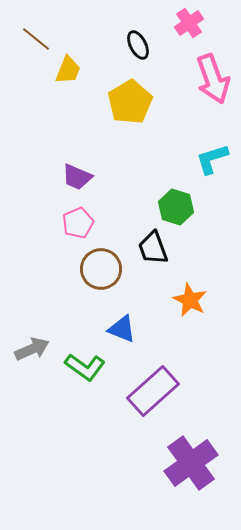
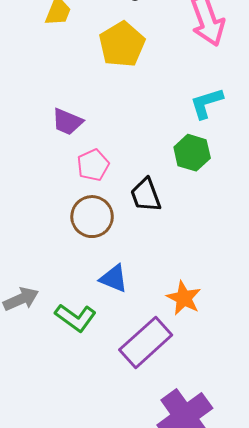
green hexagon: (176, 207) -> (192, 153), moved
pink pentagon: (78, 223) -> (93, 165), moved
orange star: (190, 300) -> (184, 298), moved

